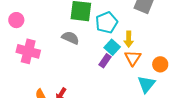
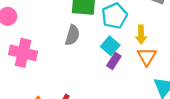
gray semicircle: (70, 38) -> (72, 35), turned 84
cyan square: (112, 47) -> (110, 46), moved

